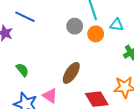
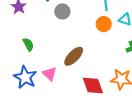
gray circle: (75, 26) -> (62, 11), moved

